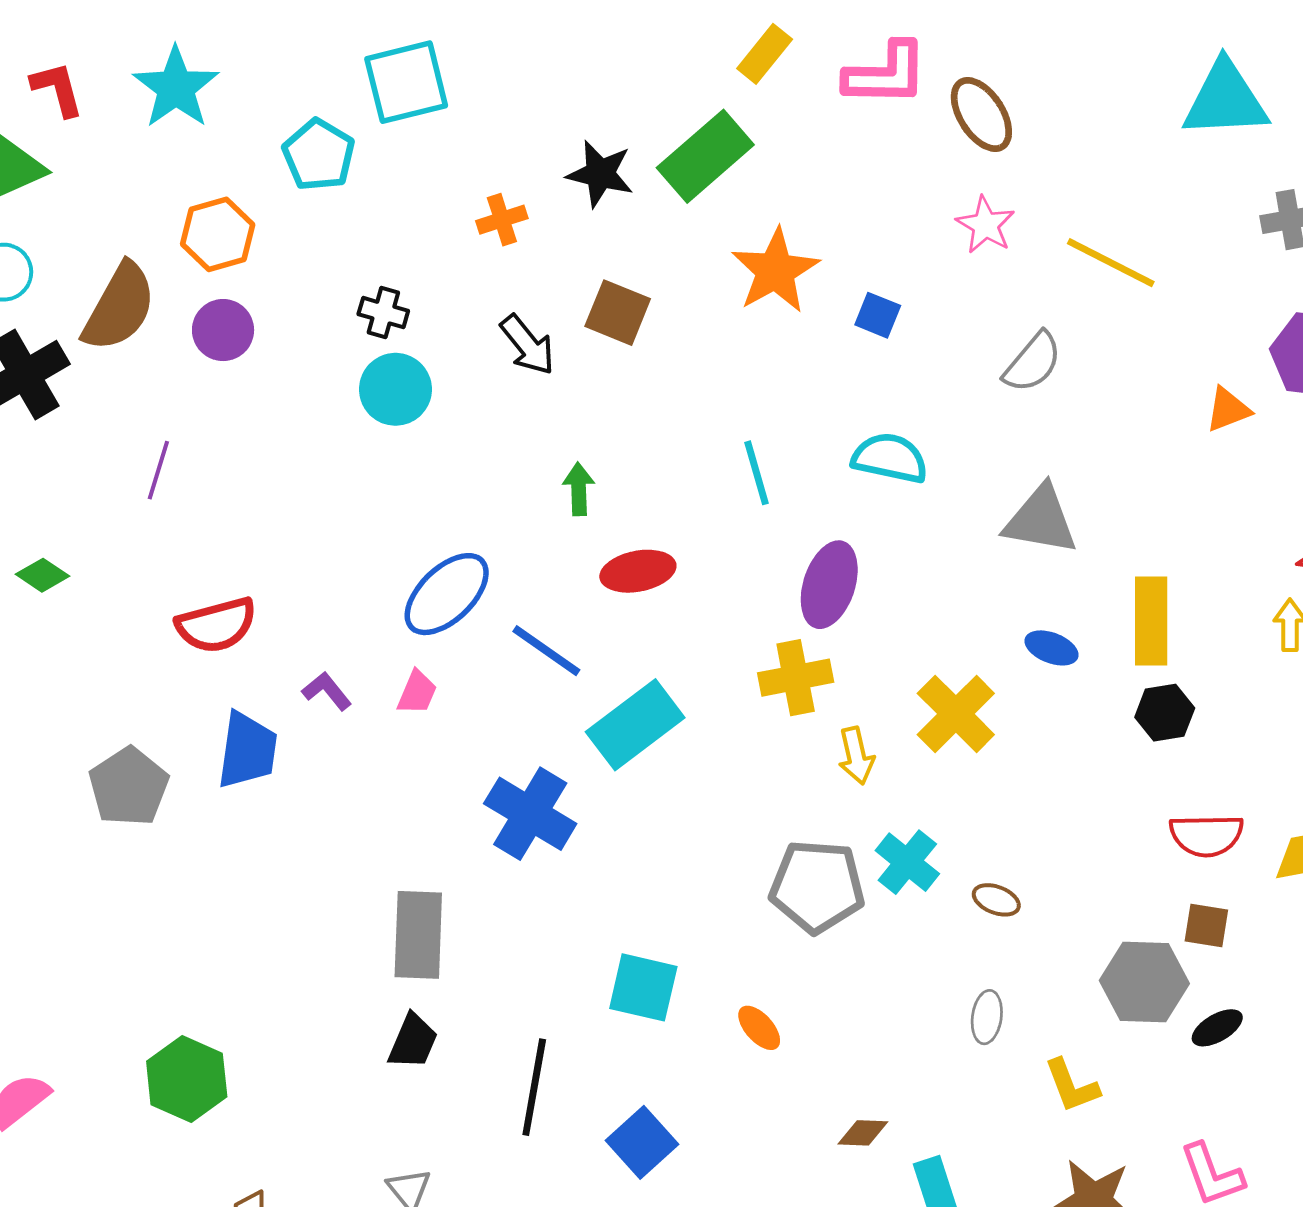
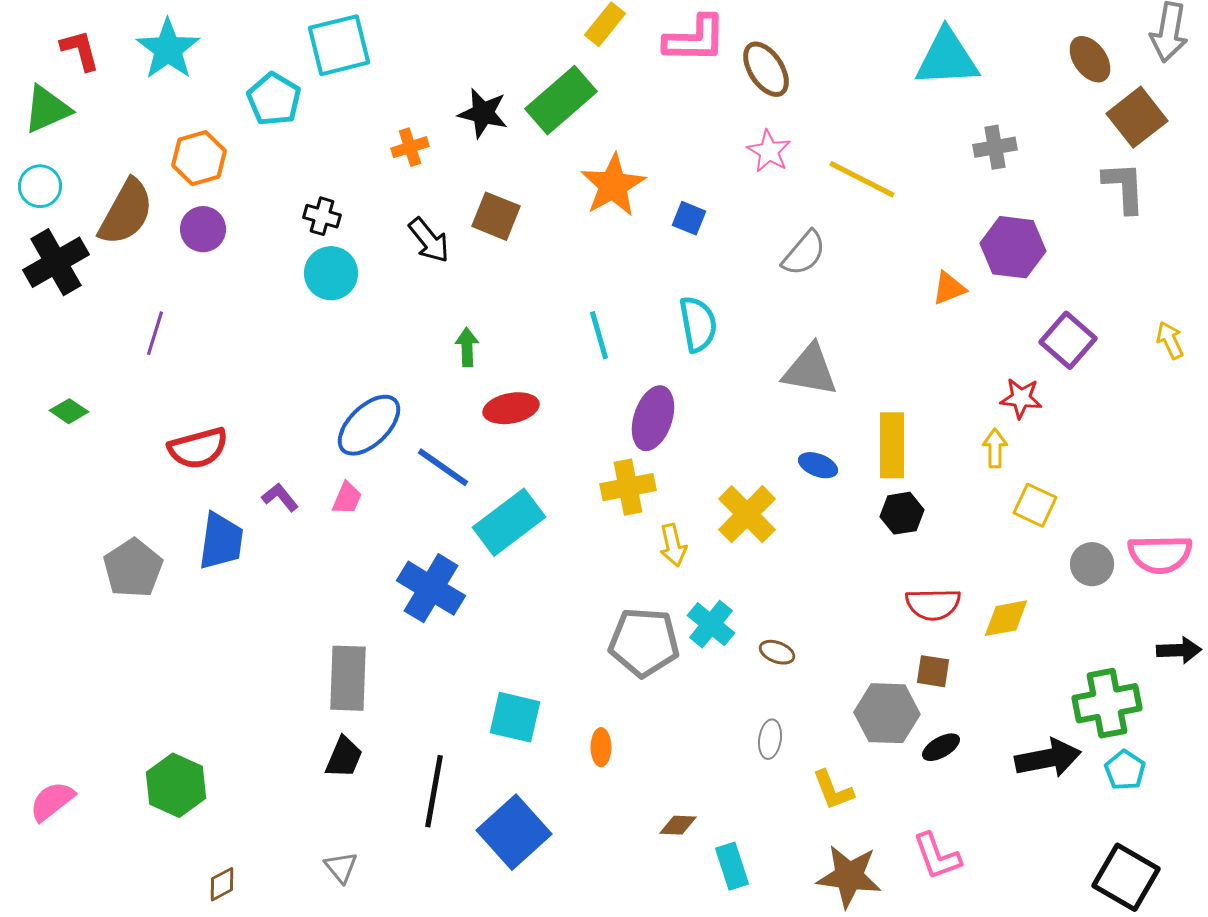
cyan semicircle: (890, 458) -> (698, 324), turned 68
orange ellipse: (759, 1028) -> (601, 747), turned 42
blue square: (642, 1142) -> (514, 832), size x1.4

